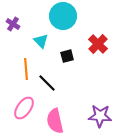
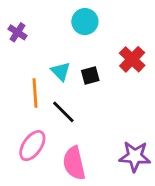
cyan circle: (63, 16) -> (85, 22), size x0.7
cyan triangle: (41, 41) -> (61, 71), moved

